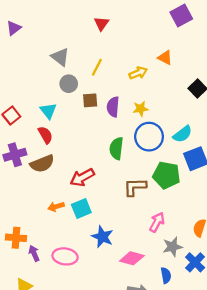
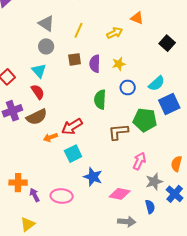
gray circle: (69, 84) -> (46, 46), moved
blue circle: (149, 137) -> (128, 87), size x0.6
orange arrow: (56, 207) -> (50, 137), moved

